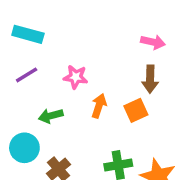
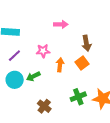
pink arrow: (153, 42) -> (61, 24), moved
cyan circle: (24, 148) -> (15, 80), moved

